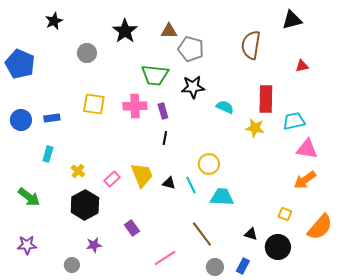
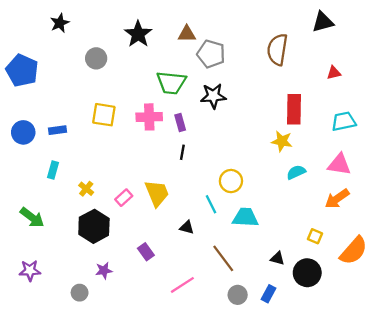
cyan semicircle: (225, 107) -> (296, 172), moved, turned -48
cyan trapezoid: (294, 121) -> (344, 121), moved
black triangle: (169, 183) -> (187, 227), moved

